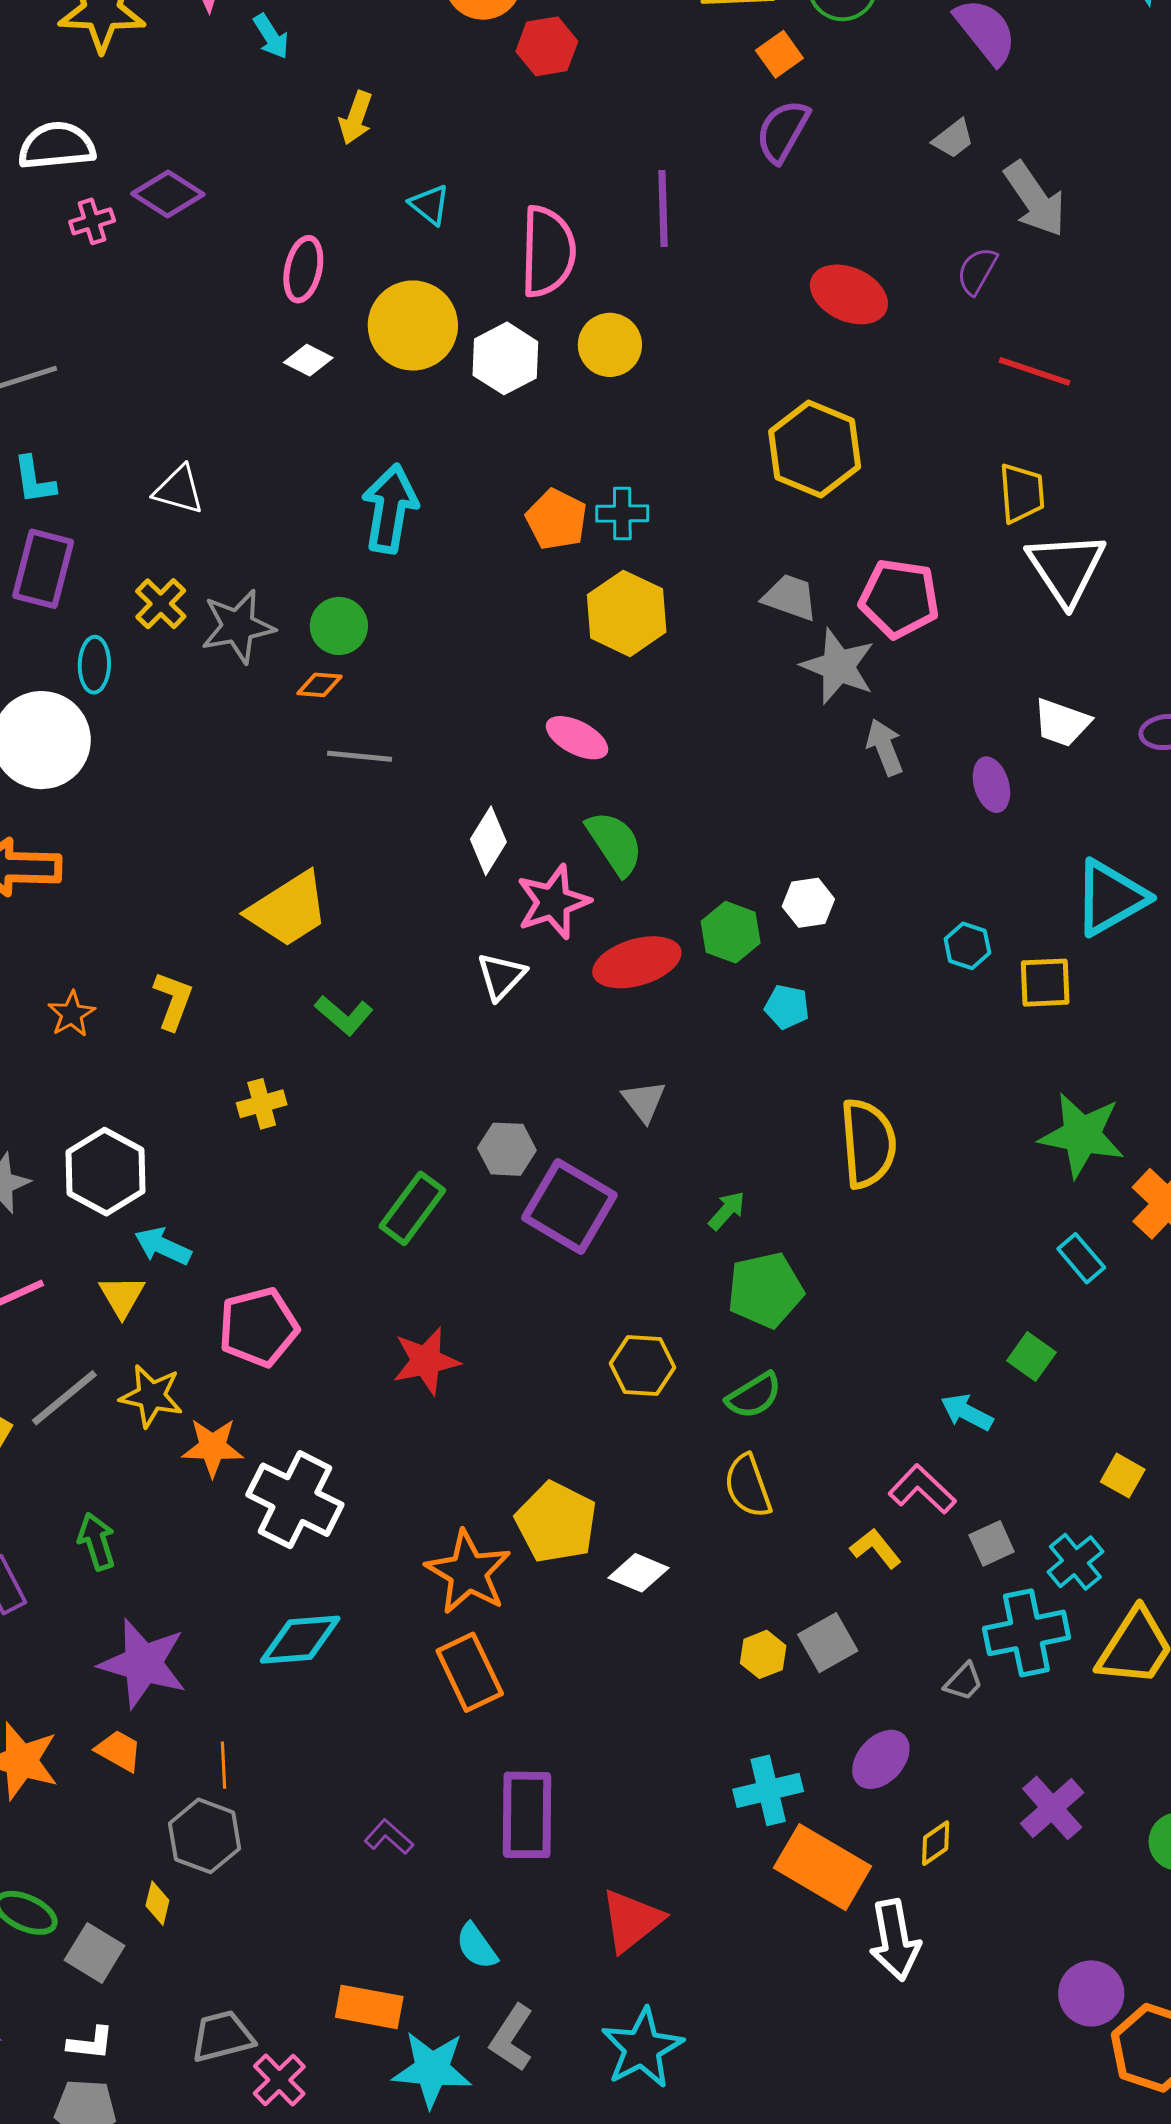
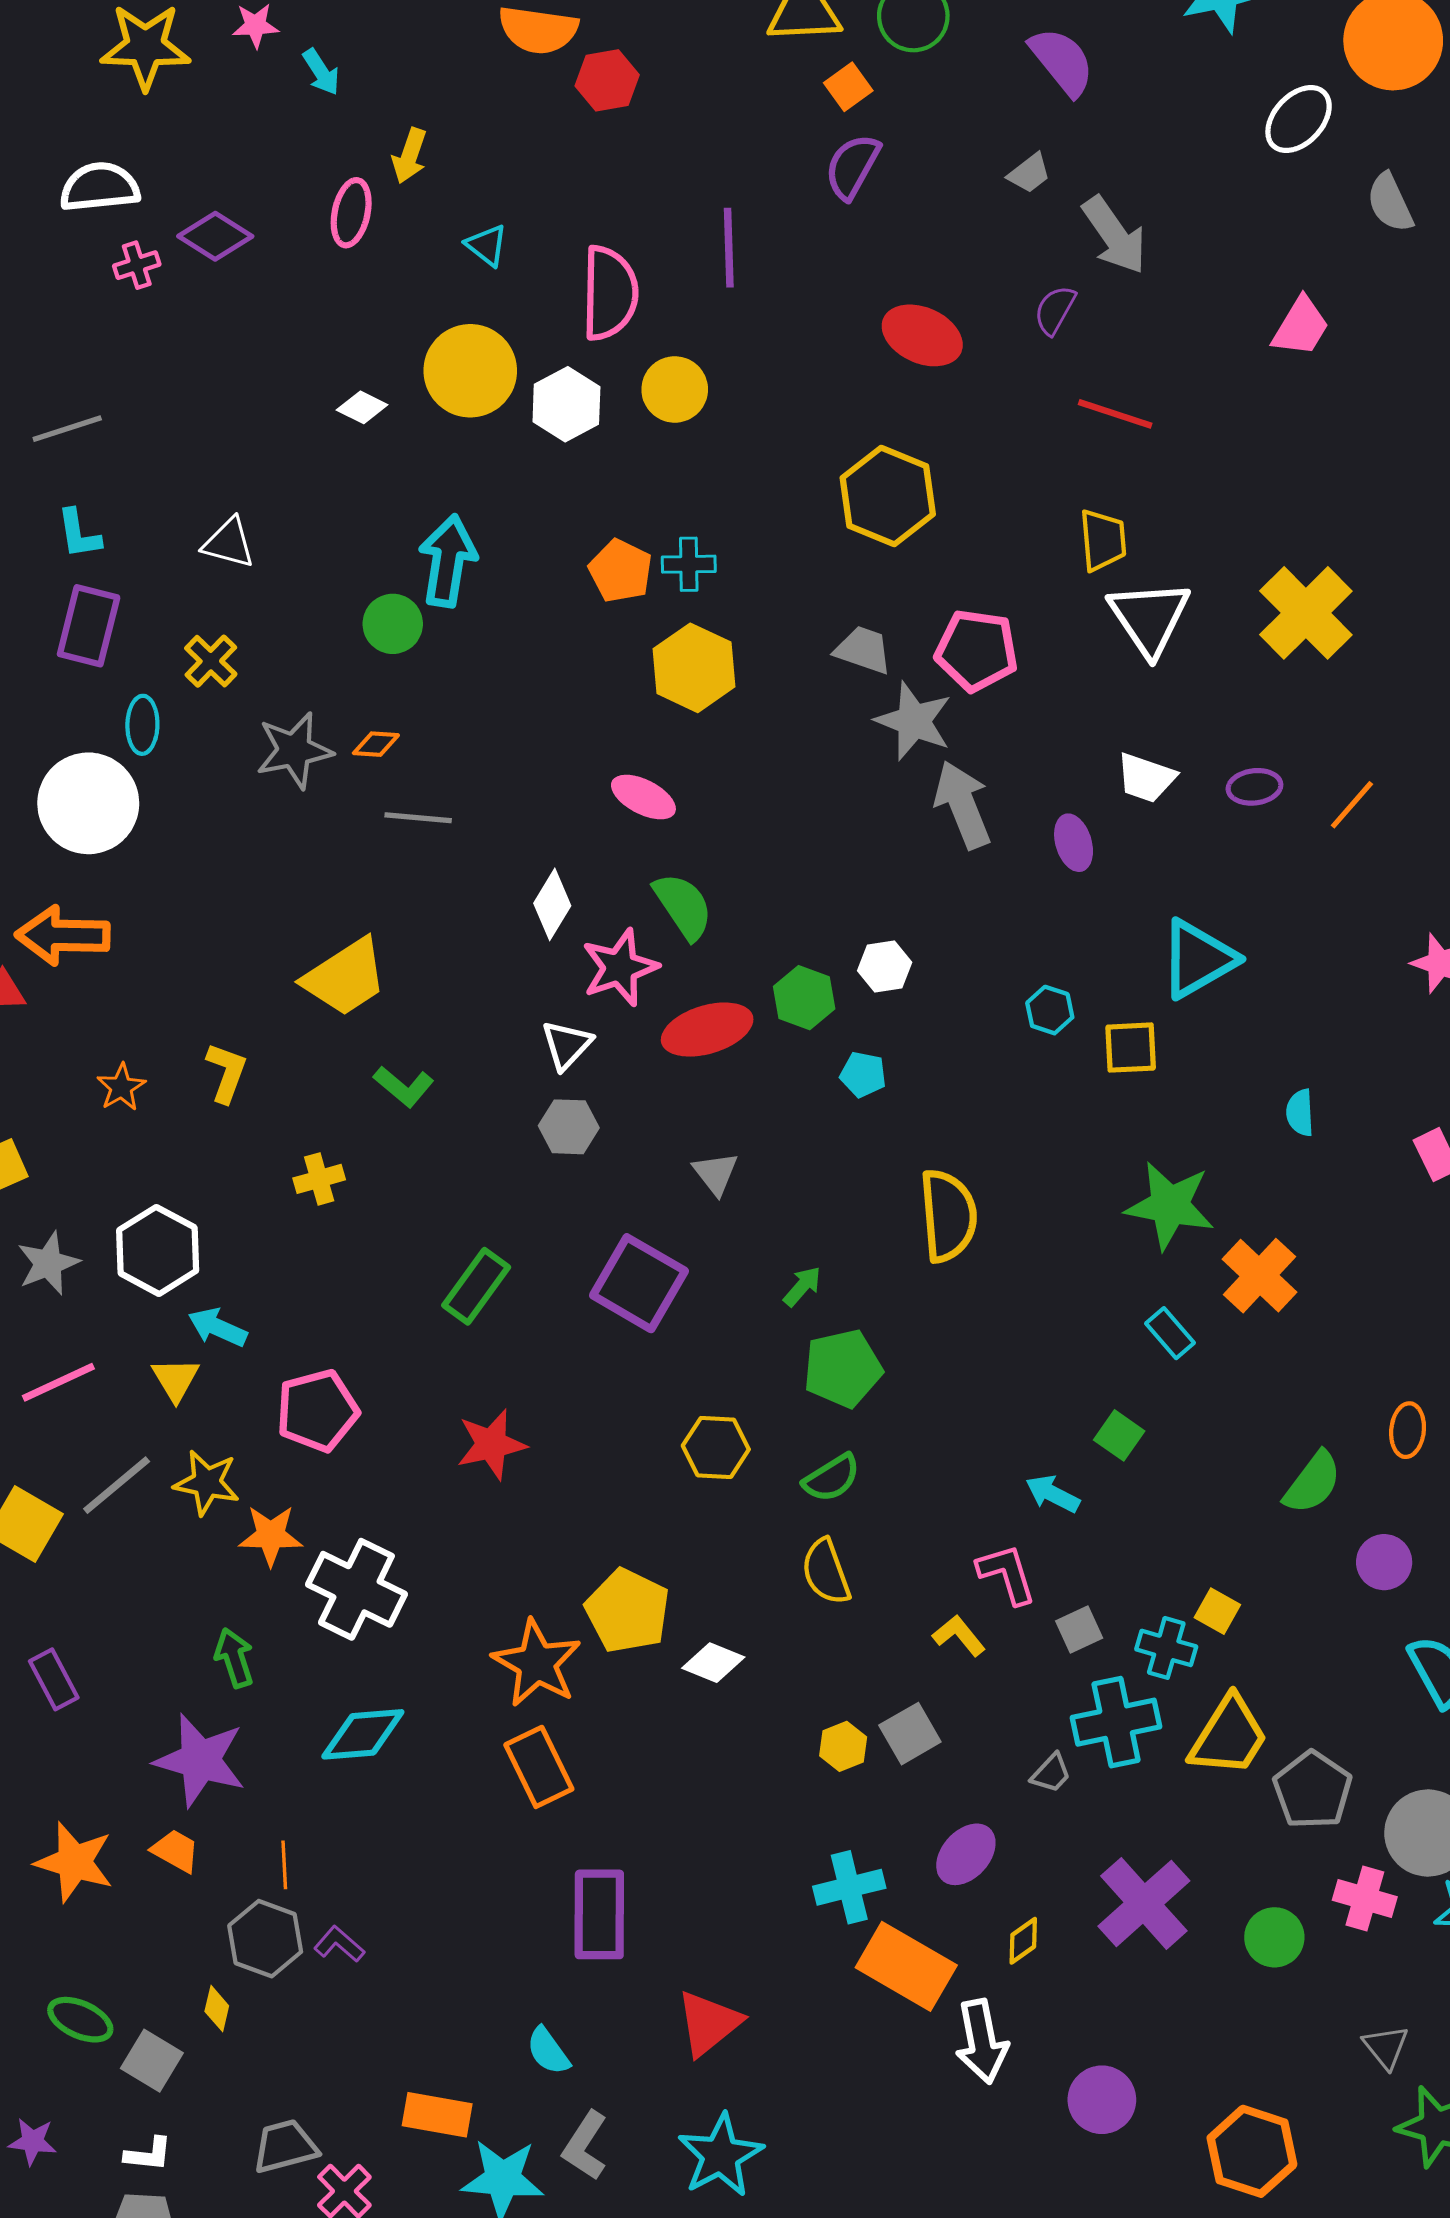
pink ellipse: (303, 269) -> (351, 213), moved
gray star: (238, 626) -> (294, 750), moved
green circle: (339, 626) -> (393, 624), moved
gray arrow: (885, 747) -> (963, 805), size x1.5
gray hexagon: (507, 1149) -> (569, 1127), moved
yellow square: (1123, 1476) -> (1217, 1611), moved
pink L-shape: (922, 1489) -> (1007, 1574), turned 30
green arrow: (97, 1541) -> (234, 1658), moved
cyan cross: (1075, 1562) -> (1166, 1648), turned -34
purple cross: (1052, 1808) -> (1144, 1903), size x1.4
purple L-shape: (389, 1837) -> (339, 1944), moved
purple circle: (1091, 1993) -> (1102, 2100), moved

